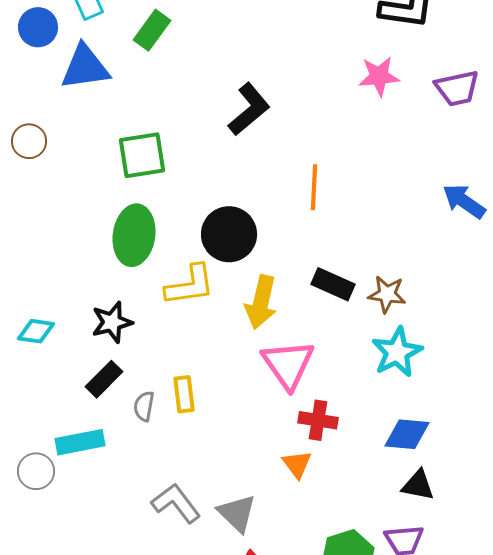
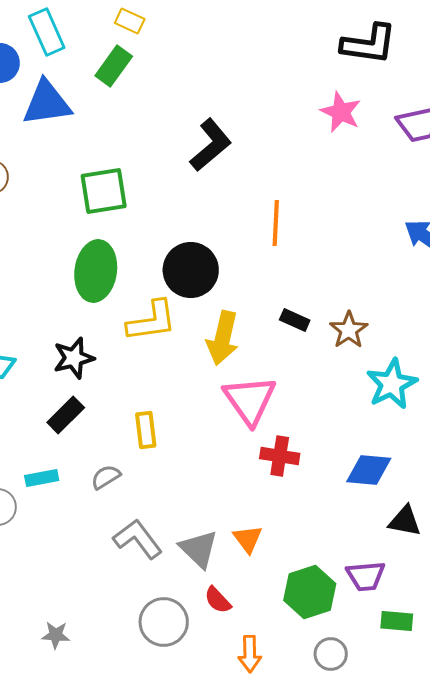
pink star: (379, 76) -> (341, 112), turned 30
black rectangle: (333, 284) -> (295, 320), size x0.7
brown star: (387, 294) -> (349, 330), turned 30
cyan star: (397, 352) -> (392, 384), moved
gray semicircle: (144, 406) -> (106, 477), moved, turned 48
cyan rectangle: (80, 442) -> (42, 478), size x0.7
orange triangle: (297, 464) -> (248, 539), moved
black triangle: (418, 485) -> (405, 521), moved

